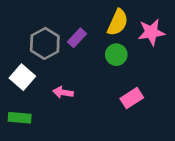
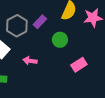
green circle: (116, 55) -> (60, 40), moved

